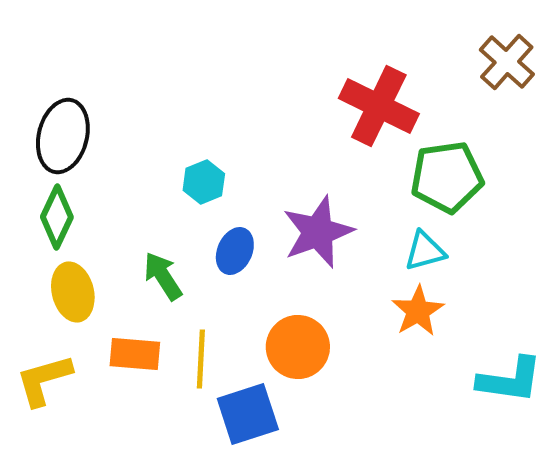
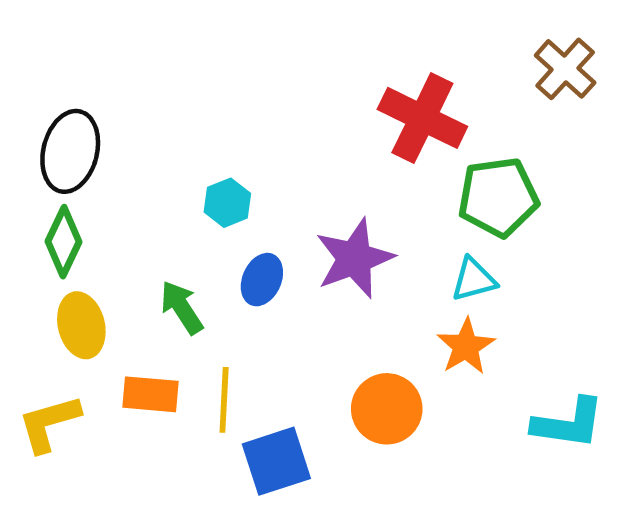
orange circle: (298, 347) -> (387, 409), moved

